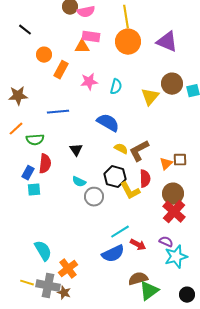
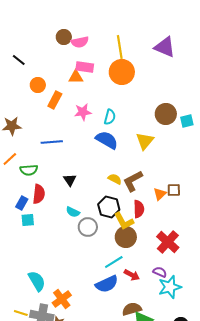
purple triangle: (167, 42) -> (165, 47), moved
yellow triangle: (150, 97) -> (145, 141), moved
blue semicircle: (108, 123) -> (107, 140), moved
brown circle: (173, 194) -> (126, 237), moved

